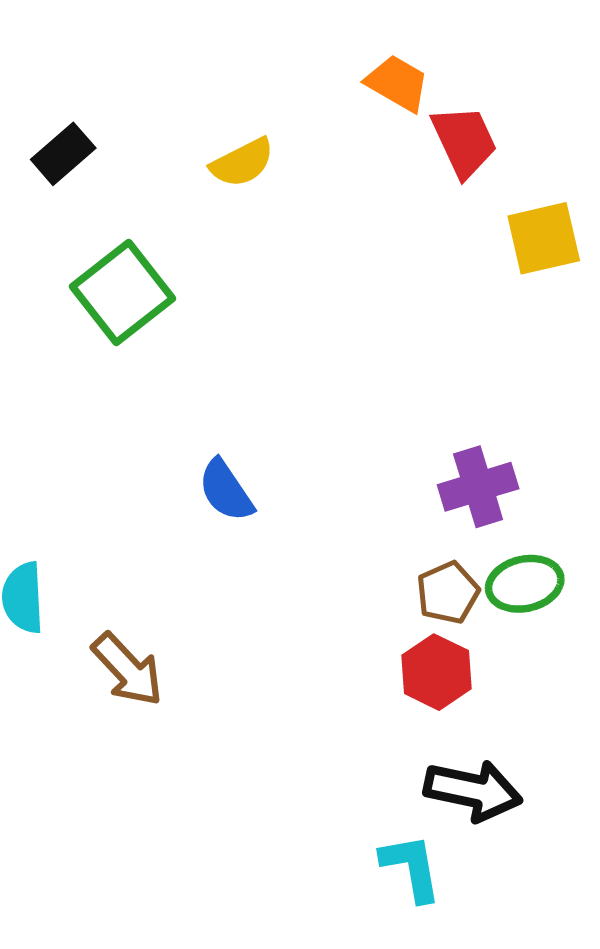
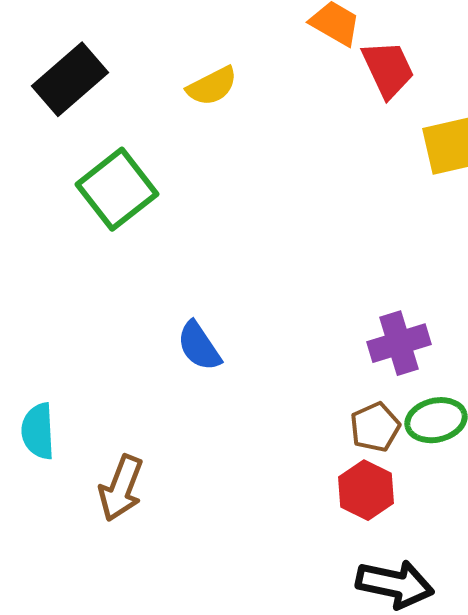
black rectangle: (63, 154) -> (70, 79), size x1.5
brown arrow: (128, 670) -> (121, 488), turned 64

